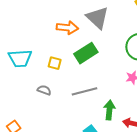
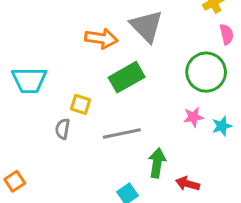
yellow square: (55, 63) -> (81, 104), moved
gray semicircle: (44, 90) -> (62, 129), turned -104

